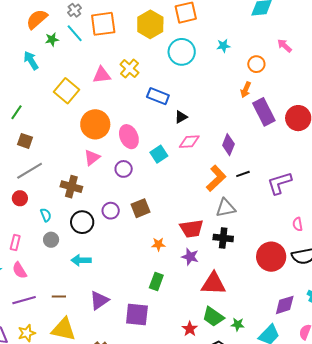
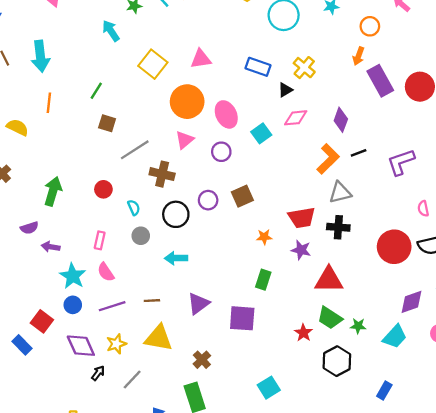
yellow cross: (129, 69) -> (304, 68), moved
pink triangle: (102, 75) -> (201, 59), moved
gray line: (30, 171) -> (135, 150), moved

